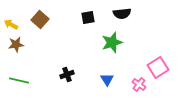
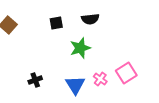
blue triangle: (107, 80) -> (75, 85), size x1.5
pink cross: (139, 84) -> (100, 79), moved

